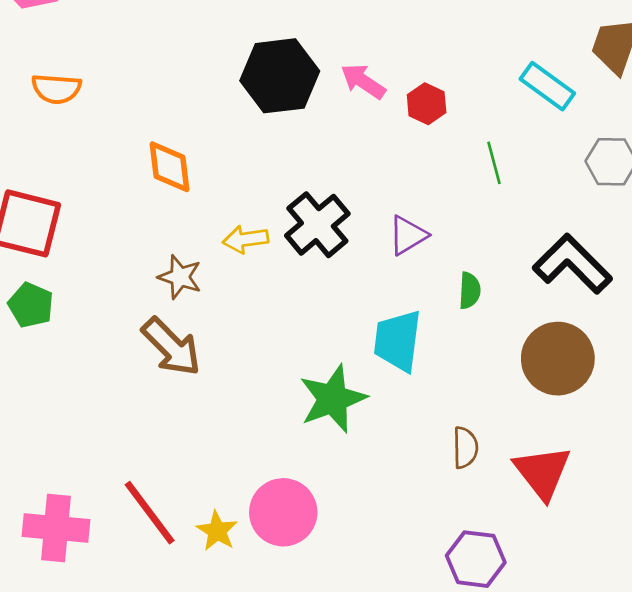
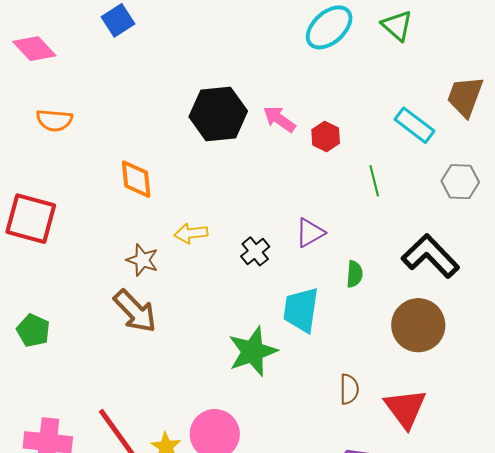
black cross: (317, 225) -> (255, 251), moved, size x0.6
green pentagon: (31, 305) -> (33, 331), moved

